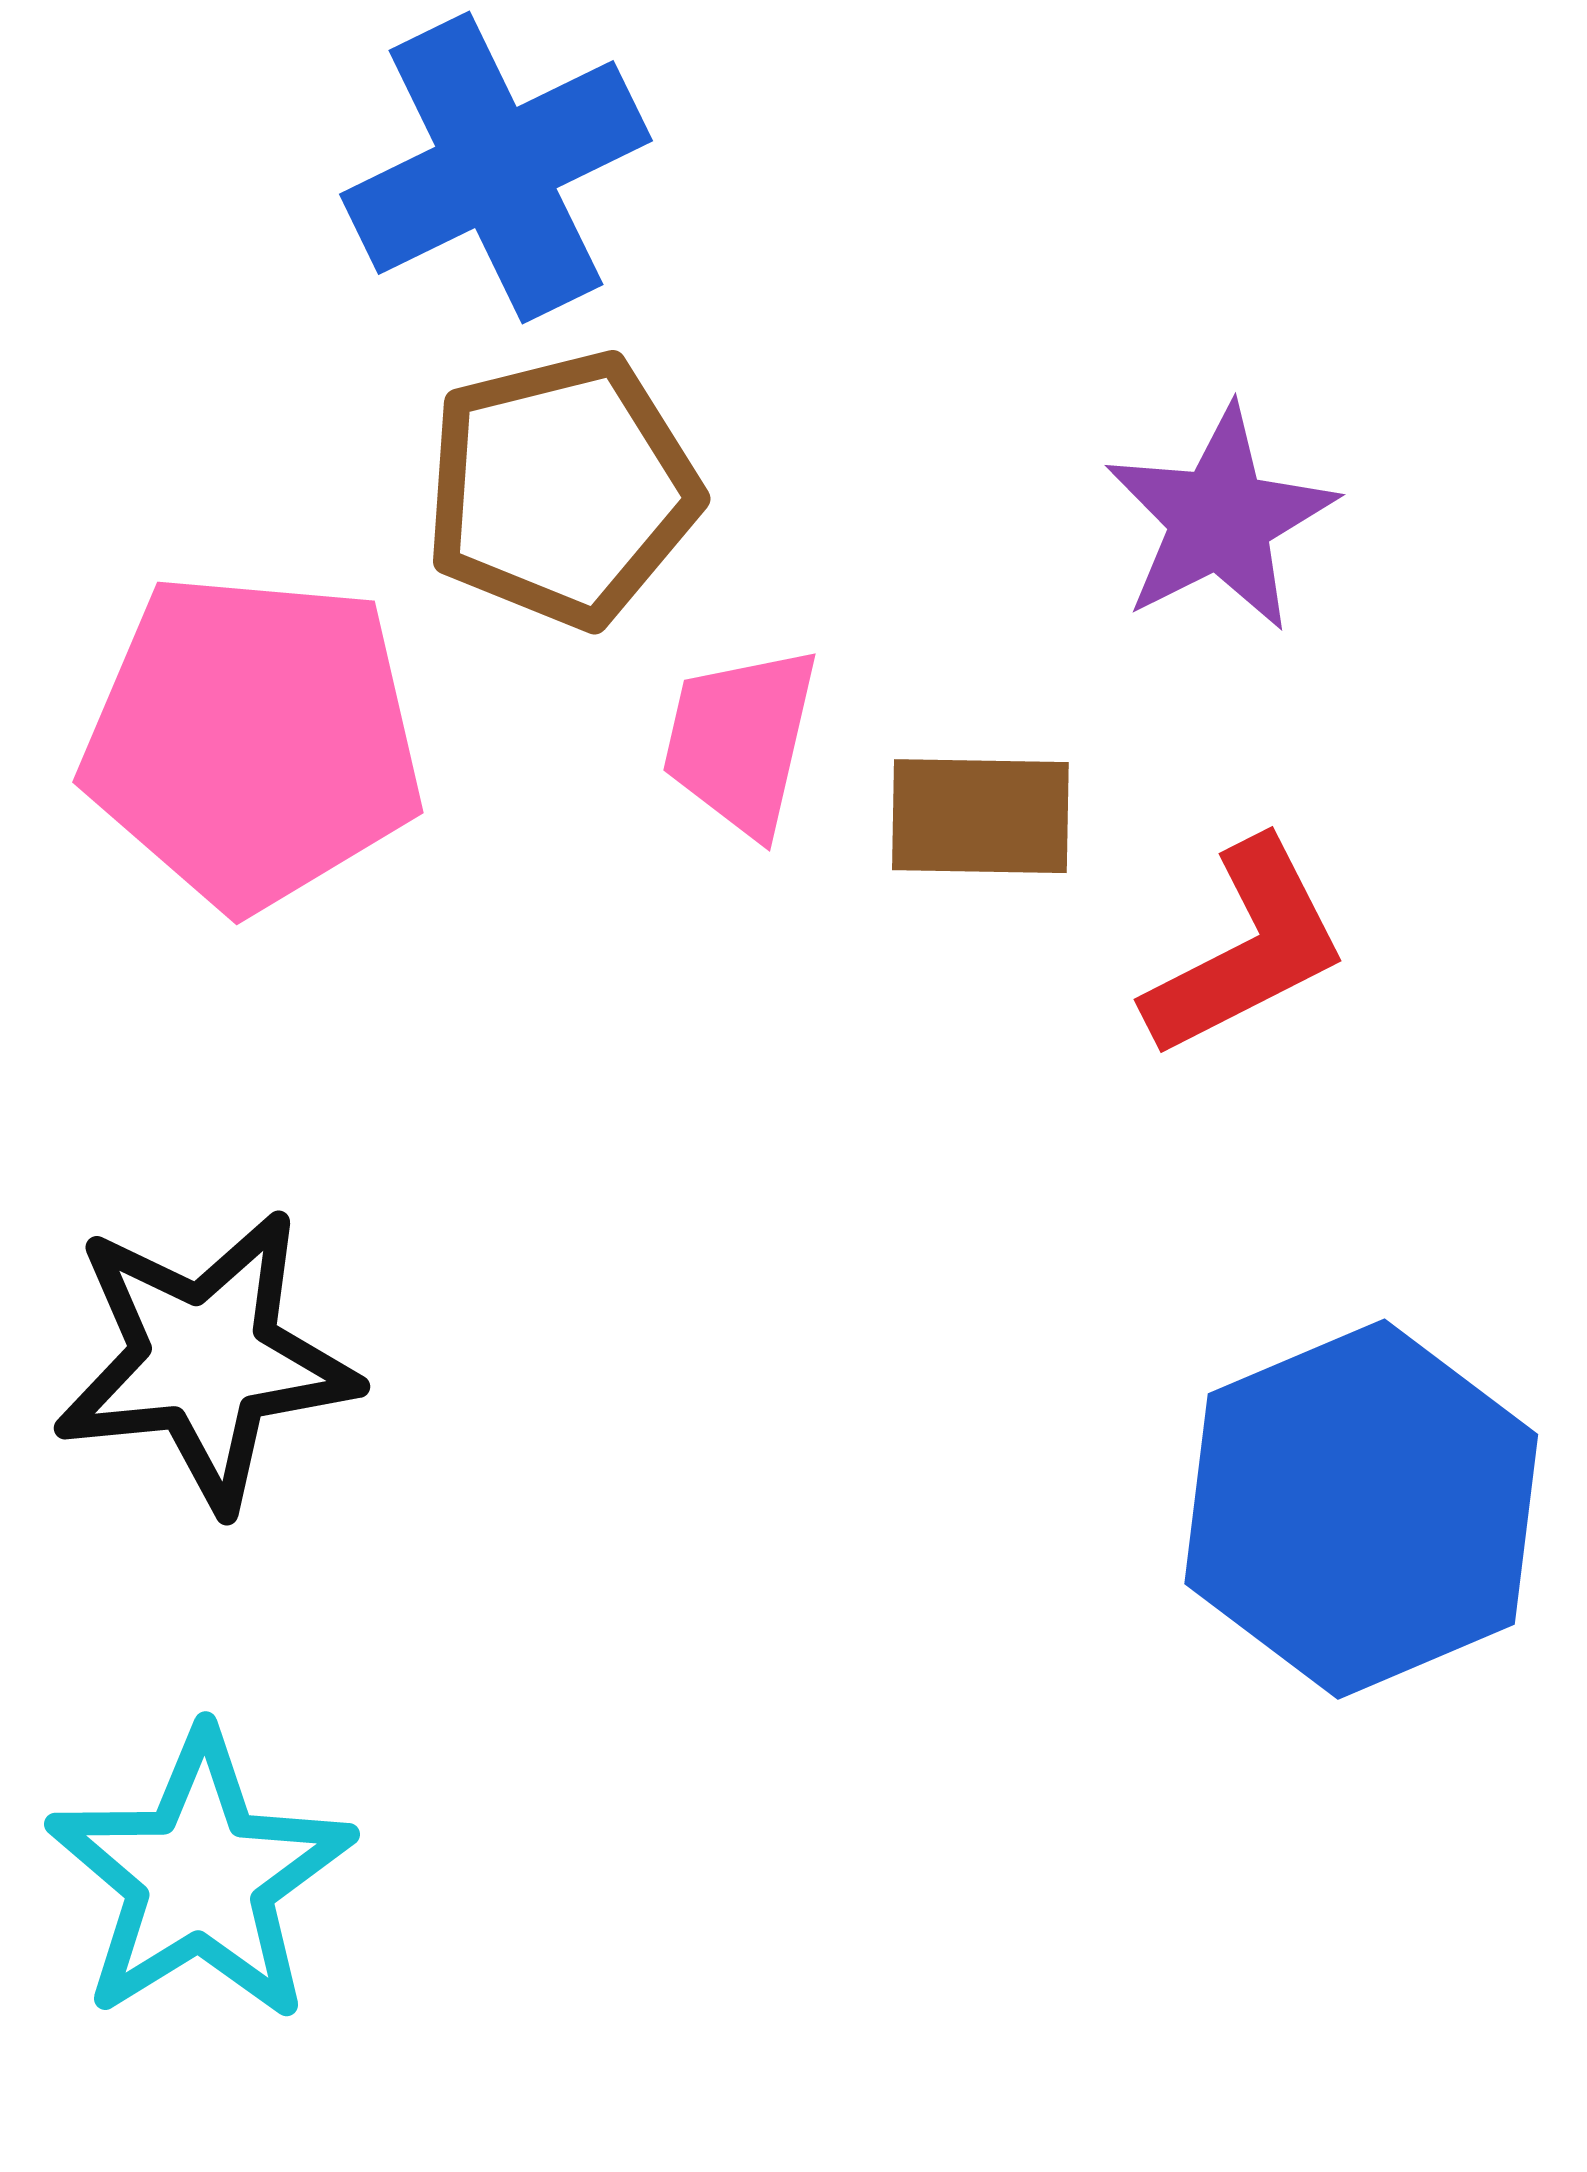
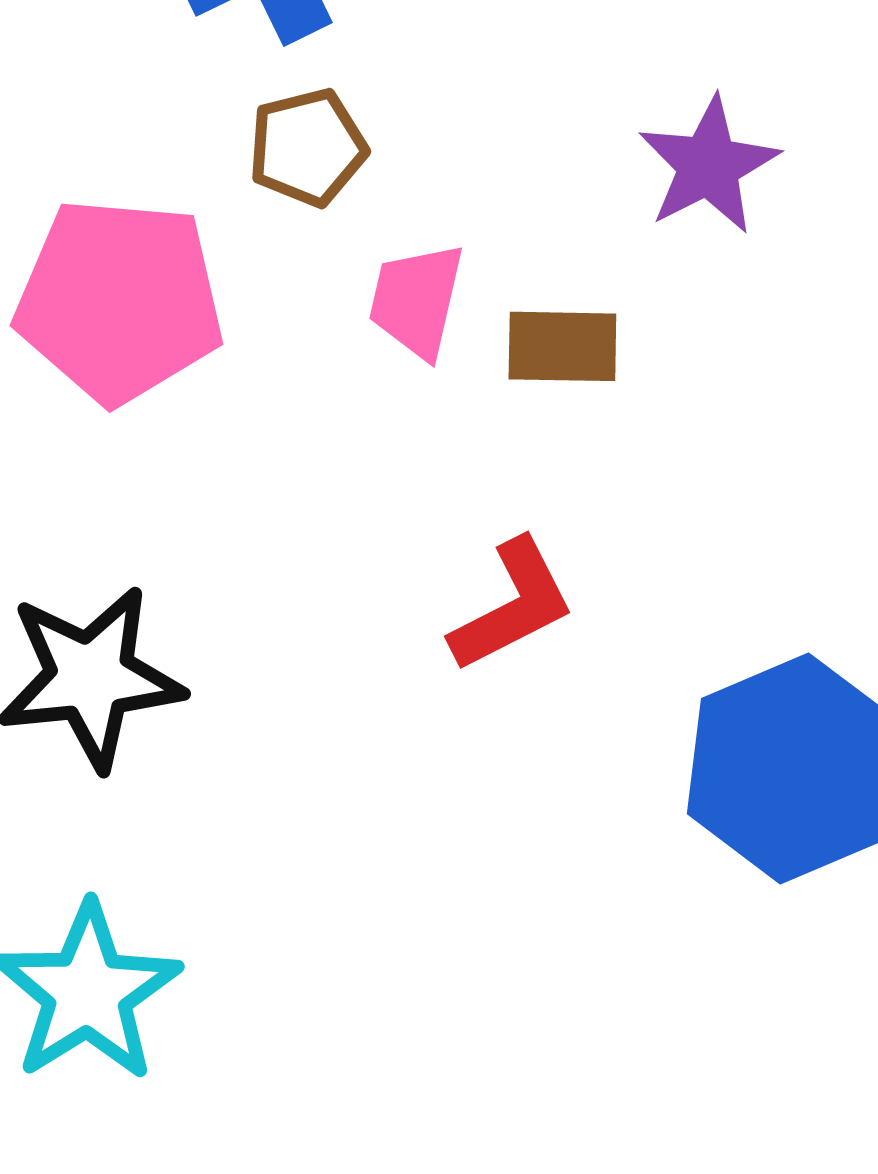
brown pentagon: (562, 489) -> (307, 147), size x0.7
red L-shape: (1246, 949) -> (512, 605), moved

